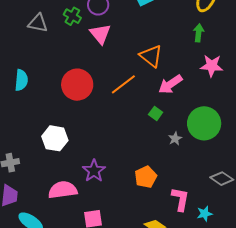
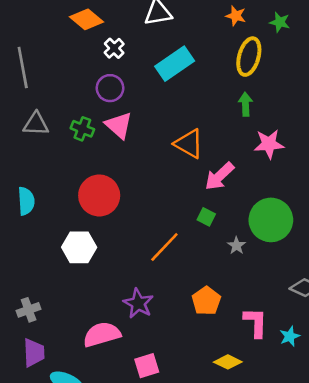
green cross: (72, 16) -> (82, 129), moved
orange line: (123, 84) -> (164, 247), moved
white hexagon: (55, 138) -> (79, 247), moved

